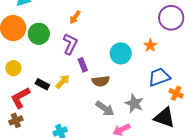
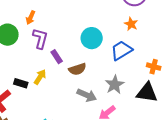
orange arrow: (75, 17) -> (31, 18), moved
orange star: (150, 45) -> (131, 24), moved
blue trapezoid: (159, 77) -> (121, 50), moved
gray star: (134, 103) -> (115, 85), turned 30

